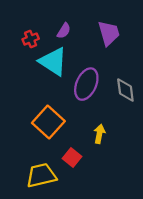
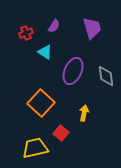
cyan triangle: (53, 62) -> (45, 52), size x0.6

